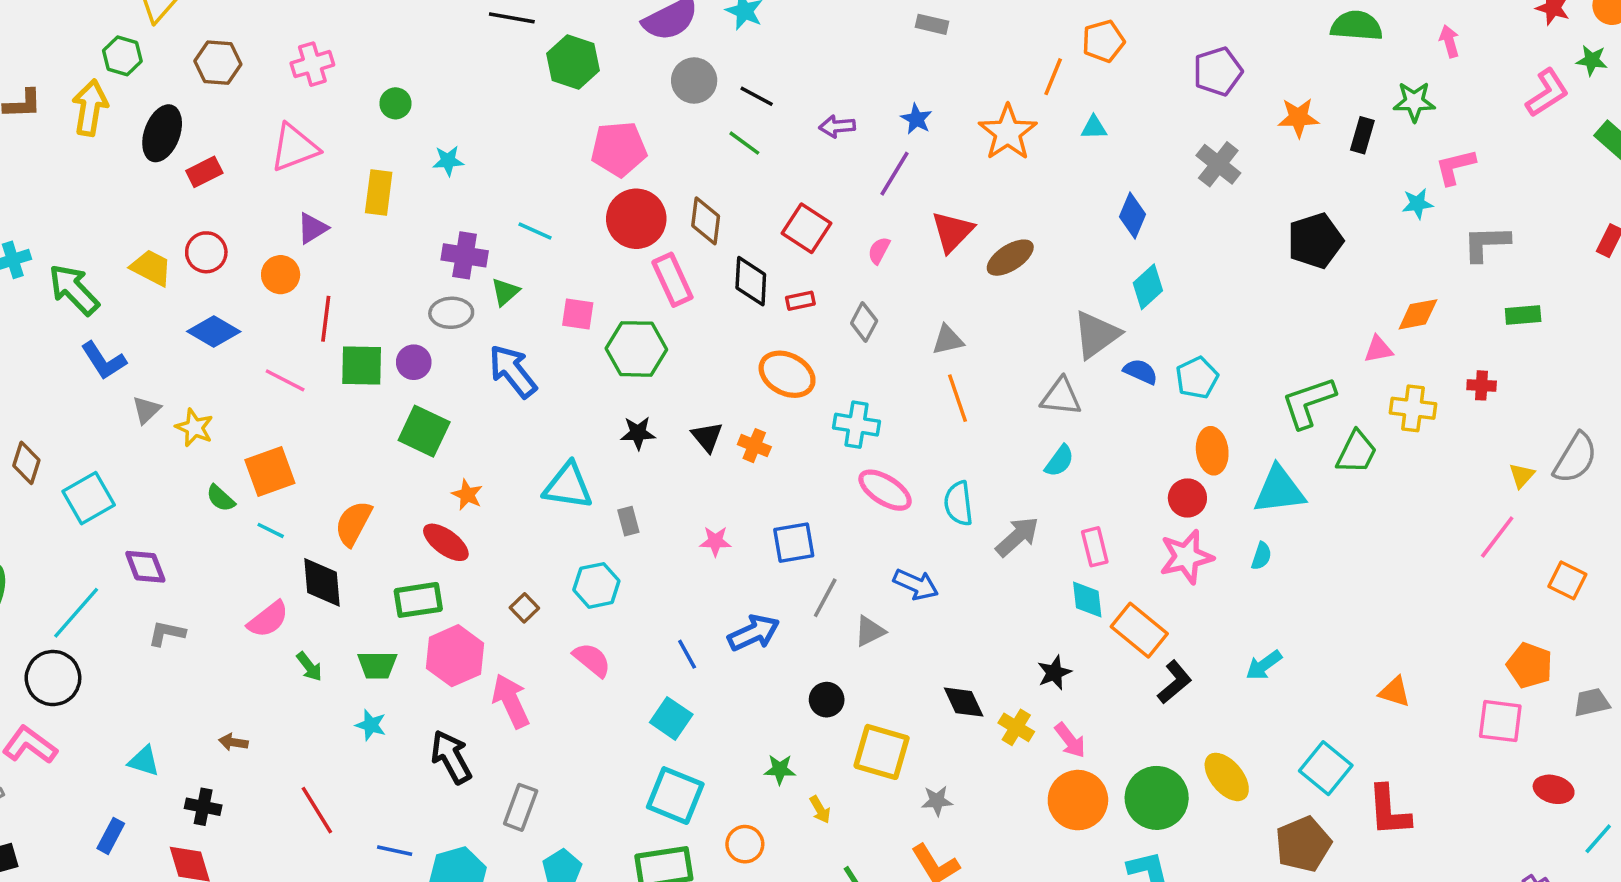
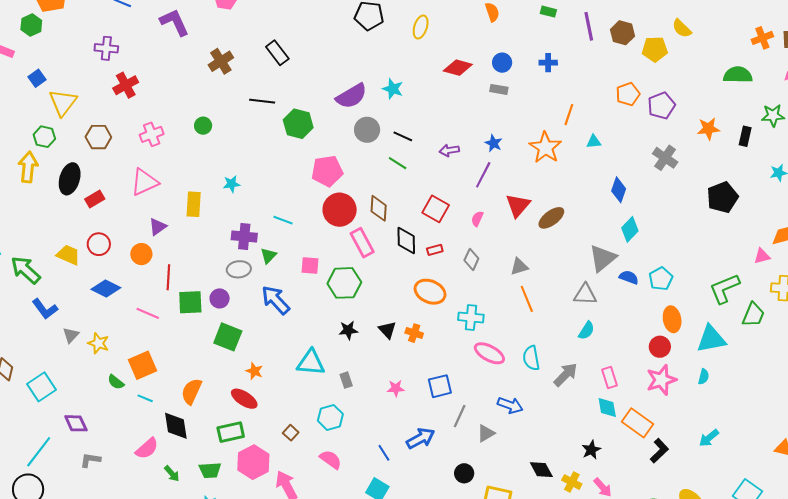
orange pentagon: (1103, 41) -> (628, 94), moved
green circle: (395, 103) -> (203, 126), moved

